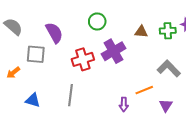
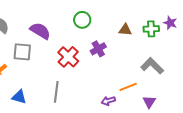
purple semicircle: (54, 33) -> (40, 31), turned -30
purple cross: (114, 51) -> (98, 49), size x0.7
red cross: (83, 59) -> (68, 57), turned -30
purple arrow: (124, 104) -> (108, 101), turned 72

